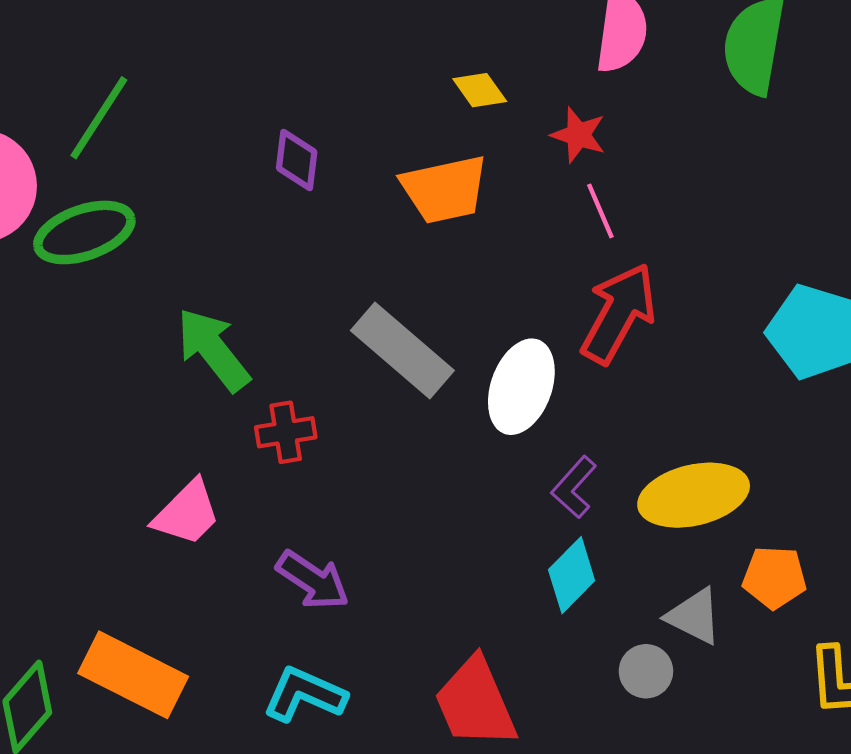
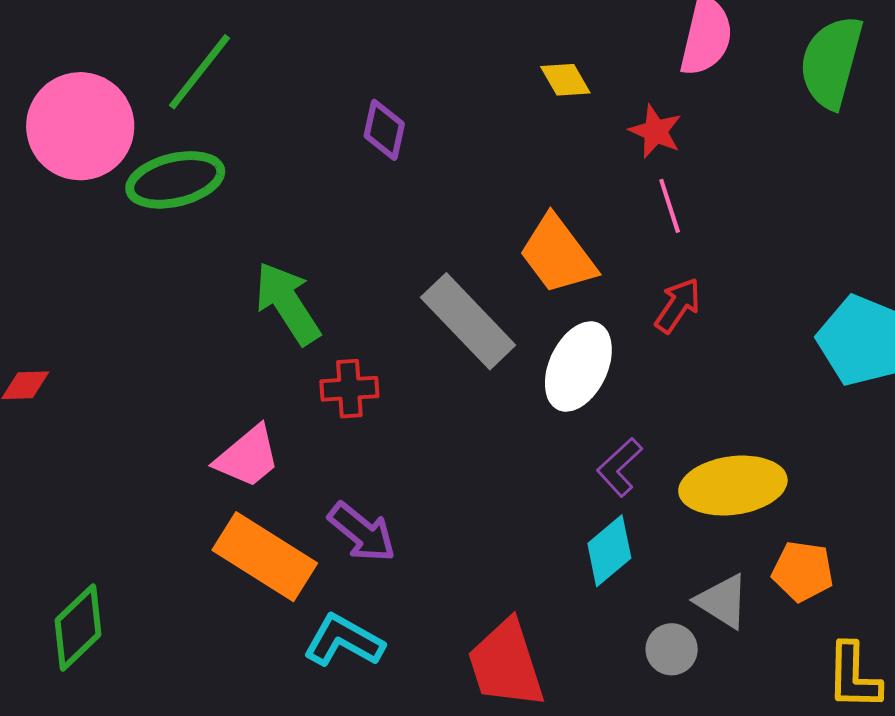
orange trapezoid: (445, 189) -> (558, 255), moved, turned 60
red arrow: (619, 313) -> (678, 305), size x0.6
orange rectangle: (133, 675) -> (265, 557), moved

